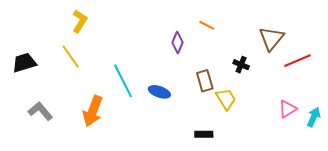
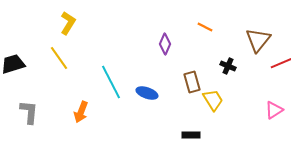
orange line: (207, 25) -> (205, 27), moved
gray L-shape: (40, 111) -> (29, 112), turned 45
orange arrow: (93, 111) -> (81, 112), size x0.7

